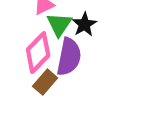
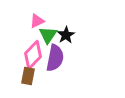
brown rectangle: (45, 82) -> (28, 76), moved, turned -30

